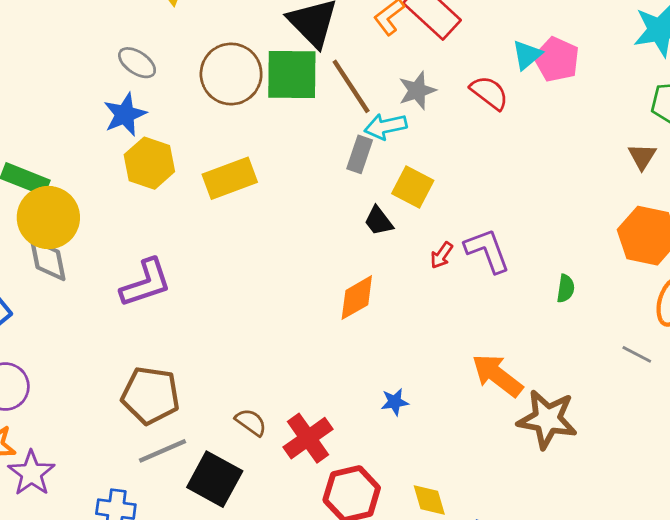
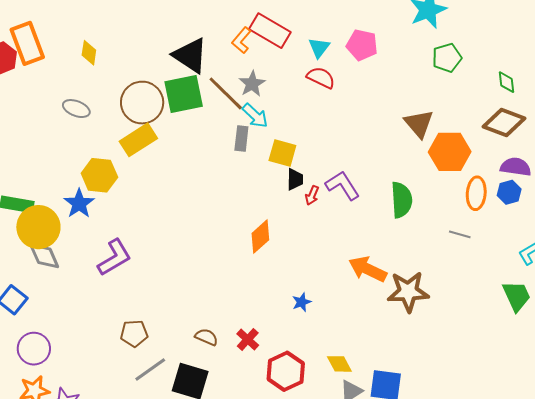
cyan triangle: (527, 55) -> (319, 48), moved
gray star: (417, 91) -> (252, 84), moved
blue star: (125, 114) -> (79, 204), moved
cyan arrow: (386, 126) -> (255, 116), turned -112
brown triangle: (642, 156) -> (419, 124), moved, size x1.5
yellow rectangle: (230, 178) -> (138, 140), moved
black trapezoid: (379, 221) -> (295, 179), moved, turned -130
green semicircle: (566, 288) -> (401, 200), size x1.8
brown pentagon: (151, 395) -> (134, 333), size x0.7
red cross: (308, 438) -> (248, 340), size x0.7

